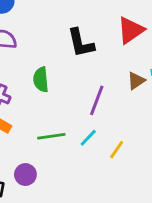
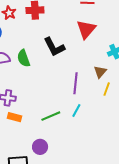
green semicircle: (41, 80) -> (24, 58), moved
brown triangle: (136, 81) -> (100, 72), moved
yellow line: (117, 150) -> (107, 89), moved

